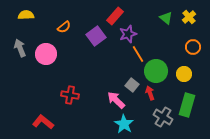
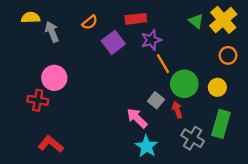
red rectangle: (115, 16) -> (136, 19), turned 42
yellow cross: (189, 17) -> (223, 20), size x1.6
orange semicircle: (64, 27) -> (90, 22), moved
gray arrow: (20, 48) -> (52, 32), moved
pink circle: (46, 54) -> (54, 78), moved
red cross: (70, 95) -> (38, 100), moved

